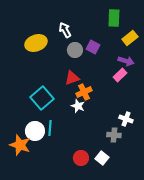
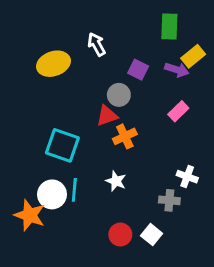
gray circle: (75, 50) -> (119, 95), moved
purple arrow: (126, 61) -> (177, 70), moved
cyan square: (42, 98) -> (62, 145), turned -30
white star: (78, 106) -> (116, 181), moved

